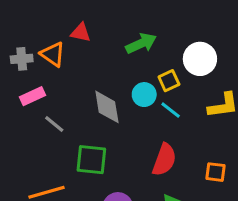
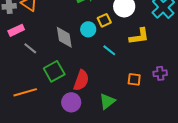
cyan line: (171, 110) -> (109, 50), moved
green square: (91, 160) -> (54, 71), turned -35
red semicircle: (164, 160) -> (81, 80), moved

